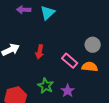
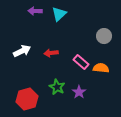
gray circle: (93, 45) -> (104, 36), moved
red arrow: (40, 52) -> (51, 53), turned 72

